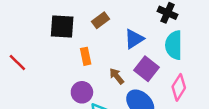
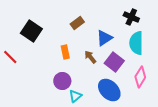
black square: (62, 26) -> (31, 31), moved, turned 30
brown arrow: (117, 76) -> (90, 57), moved

